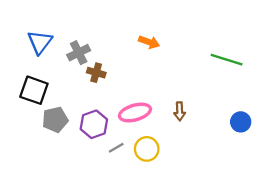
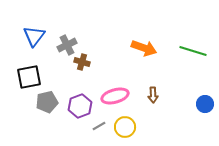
orange arrow: (149, 42) -> (144, 48), moved, size x1.4
black square: (34, 90) -> (29, 77), turned -30

